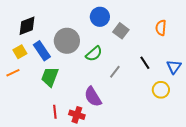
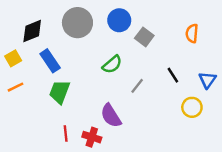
gray circle: (67, 41) -> (77, 23), moved
yellow square: (20, 52) -> (13, 58), moved

